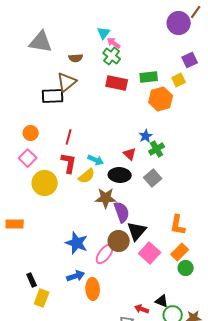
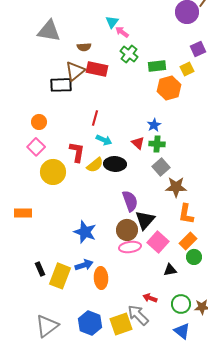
green cross: (112, 56) -> (129, 54), moved
red rectangle: (117, 83) -> (97, 69), moved
red line: (69, 137) -> (95, 118), moved
green cross: (157, 149) -> (157, 144), moved, turned 35
cyan arrow: (96, 160) -> (104, 140), moved
black ellipse: (120, 175) -> (115, 164), moved
brown star: (106, 198) -> (176, 187), moved
pink ellipse: (105, 254) -> (130, 247), moved, turned 45
yellow rectangle: (42, 298) -> (60, 276), moved, size x1.4
black triangle: (162, 301) -> (170, 270), moved, turned -32

